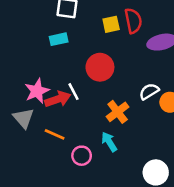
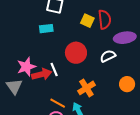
yellow square: (111, 24) -> (87, 21), turned 32
white semicircle: (149, 91) -> (108, 56), moved
orange line: (55, 134) -> (58, 103), moved

